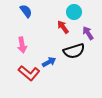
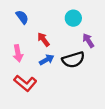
red arrow: (63, 27) -> (43, 39), moved
blue arrow: (49, 62) -> (47, 60), moved

